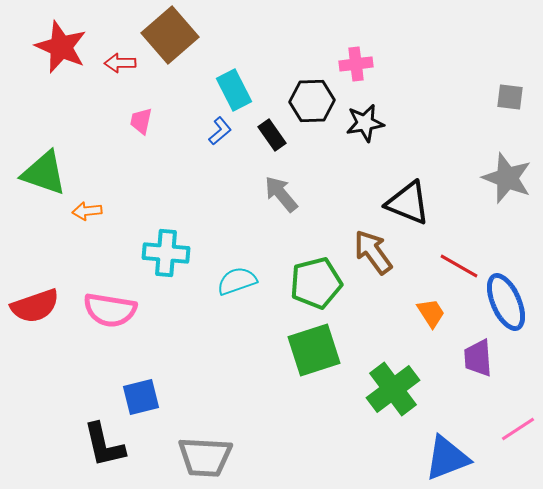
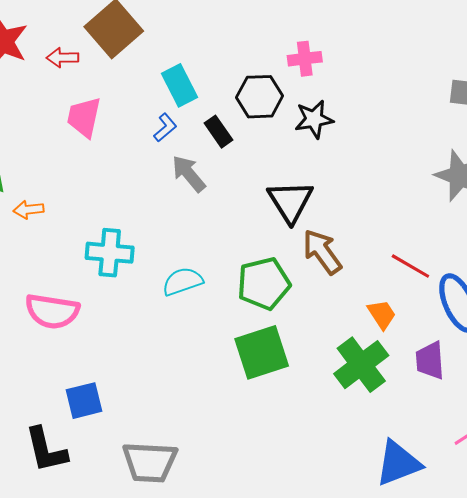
pink trapezoid: (141, 121) -> (84, 117), size x1.5
gray arrow: (281, 194) -> (189, 174), moved
black triangle: (408, 203) -> (290, 201), moved, turned 36
green cross: (393, 389) -> (361, 365), moved

